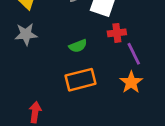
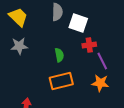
green semicircle: (78, 46) -> (59, 55), turned -80
orange star: (131, 82) -> (100, 83), turned -30

